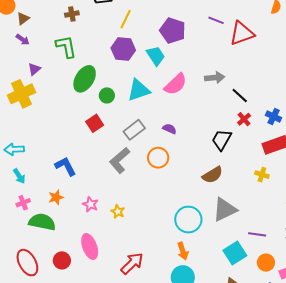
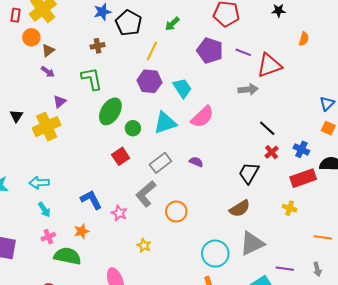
purple pentagon: (173, 31) -> (210, 51), moved
gray arrow: (215, 78) -> (248, 89), moved
orange circle: (158, 158) -> (176, 211), moved
pink star: (90, 204) -> (119, 213), moved

